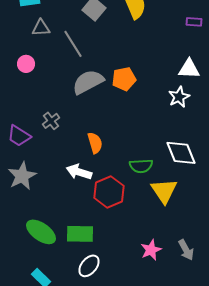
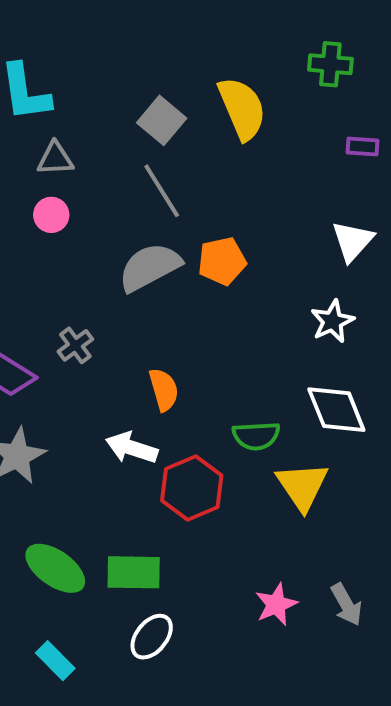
gray line: (73, 44) -> (162, 191), moved
pink circle: (26, 64) -> (51, 215), moved
white triangle: (189, 69) -> (352, 241), turned -50
white star: (179, 97) -> (332, 321), moved

